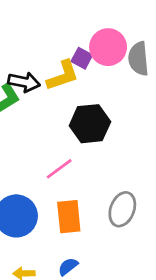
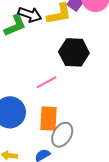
gray ellipse: (122, 209) -> (62, 135), moved

